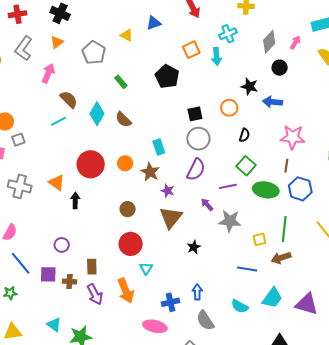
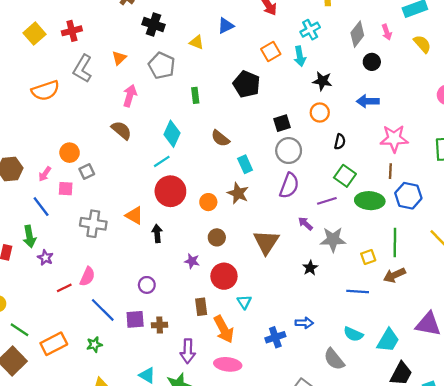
black cross: (60, 13) -> (153, 25), moved
pink arrow: (295, 43) -> (387, 32), turned 136
pink arrow: (48, 73) -> (130, 96), moved
green rectangle: (121, 82) -> (195, 95), turned 40
black star: (250, 86) -> (322, 81), moved
brown semicircle: (69, 99) -> (121, 130), moved
brown semicircle: (123, 120) -> (220, 138), moved
cyan line: (58, 121) -> (162, 161), moved
orange circle: (125, 163) -> (208, 202), moved
purple star: (168, 191) -> (192, 261), moved
black star: (194, 247) -> (310, 268), moved
brown rectangle: (92, 267) -> (201, 307), moved
blue arrow: (197, 292) -> (304, 323), turned 98
purple arrow: (95, 294) -> (188, 351), moved, turned 35
cyan trapezoid: (272, 298) -> (388, 340), moved
gray semicircle: (205, 320) -> (334, 359), moved
pink ellipse: (155, 326) -> (228, 364), moved

